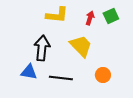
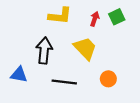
blue triangle: (29, 72) -> (19, 75), moved

